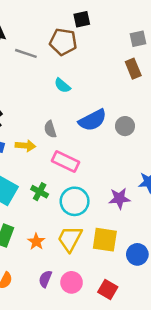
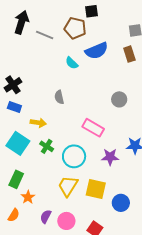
blue semicircle: (93, 120) -> (97, 51), moved
yellow arrow: (25, 146) -> (38, 123), moved
pink rectangle: (65, 162) -> (93, 128), moved
orange star: (36, 242) -> (28, 197), moved

